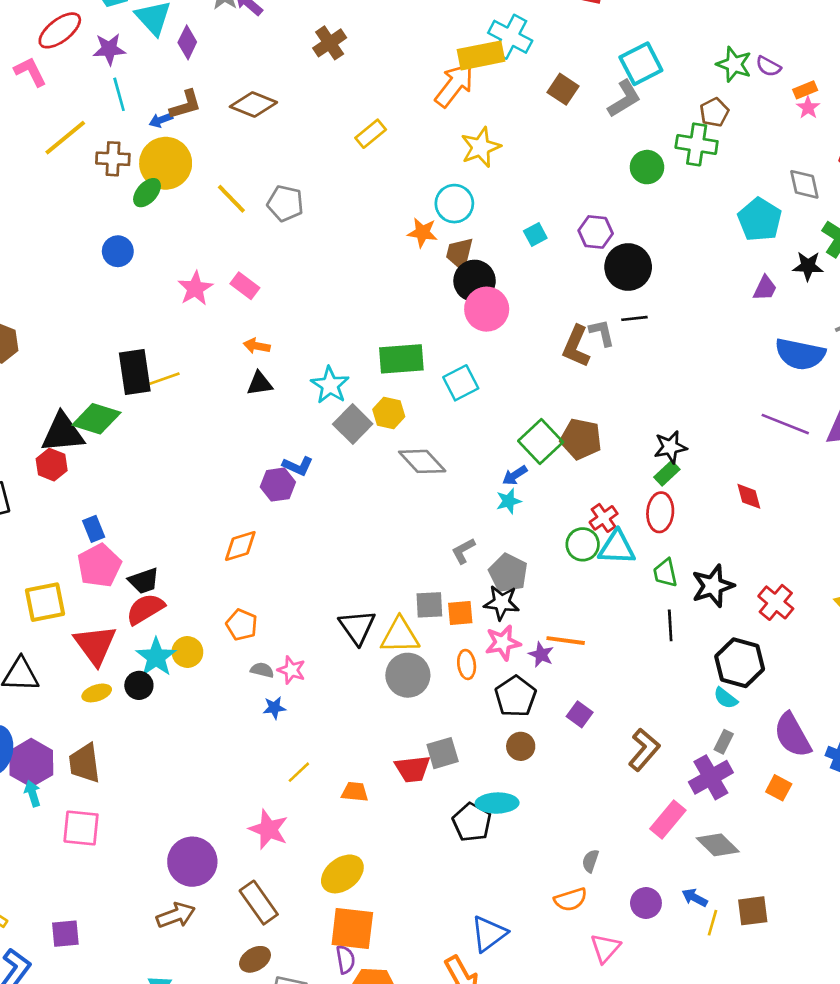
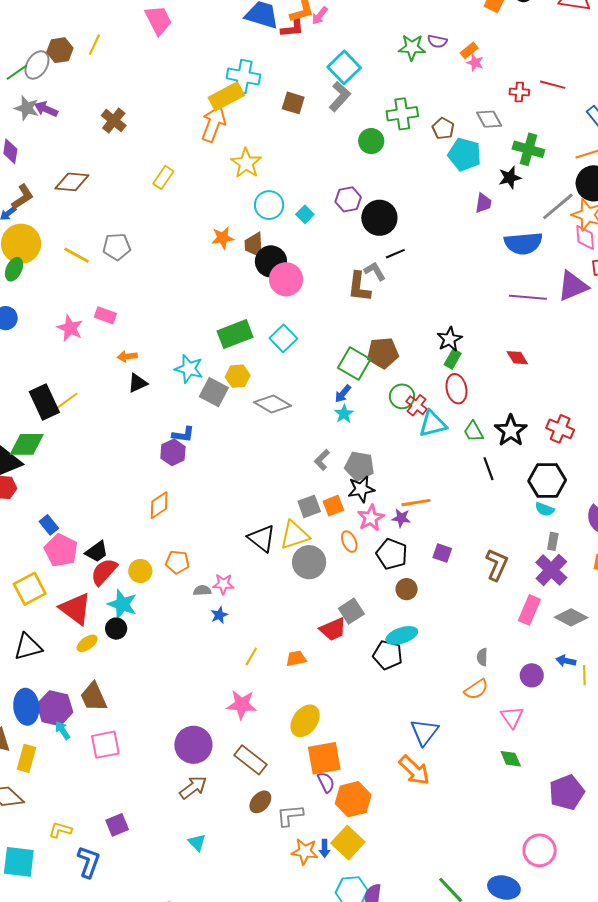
brown pentagon: (714, 112) -> (443, 129), moved
cyan circle: (454, 204) -> (269, 205), moved
green circle: (583, 544) -> (402, 396), moved
yellow circle: (187, 652) -> (140, 571), moved

